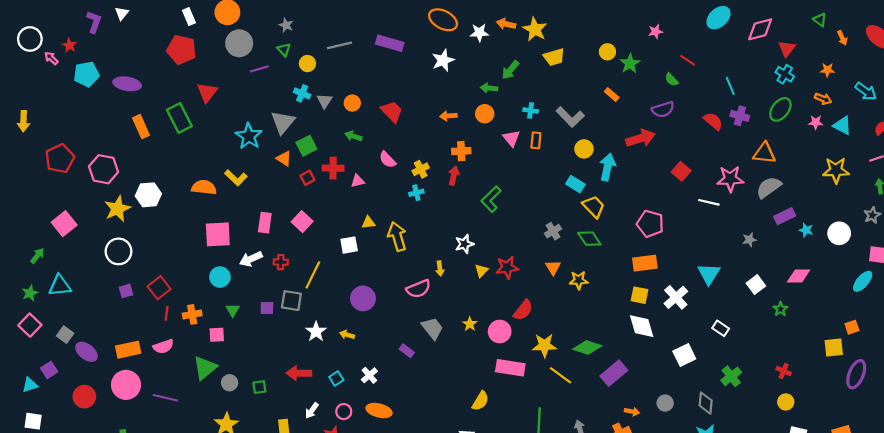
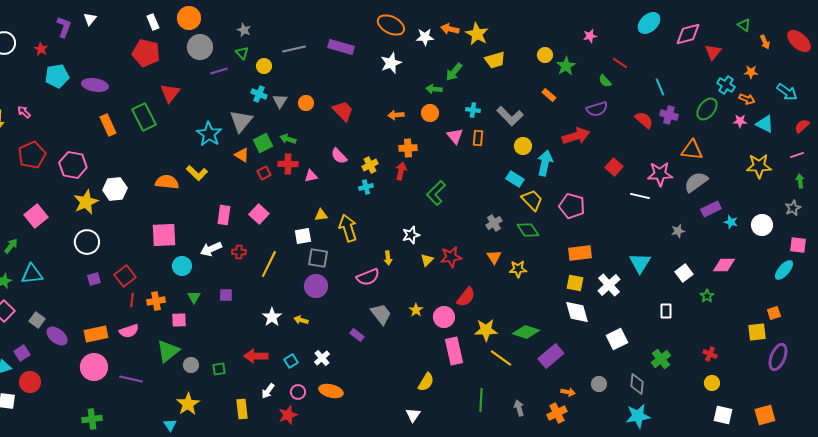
pink arrow: (51, 58) -> (24, 112), moved
cyan cross: (785, 74) -> (726, 85), moved
green arrow: (353, 136) -> (288, 139), moved
pink pentagon: (650, 224) -> (572, 206), moved
pink square: (218, 234) -> (164, 235), moved
gray square: (291, 301) -> (318, 258), moved
white rectangle: (721, 328) -> (666, 311), moved, turned 56
pink rectangle: (510, 368) -> (454, 351), turned 68
red circle: (84, 397) -> (30, 382), moved

